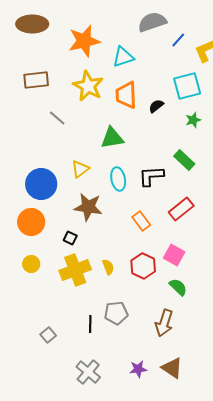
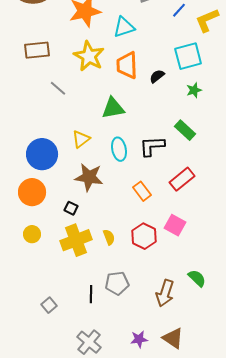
green semicircle: (178, 287) -> (197, 278), moved

